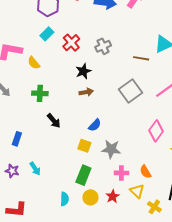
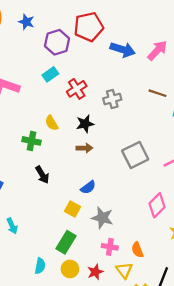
brown line: (141, 58) -> (157, 93), moved
yellow semicircle: (34, 63) -> (52, 123), moved

